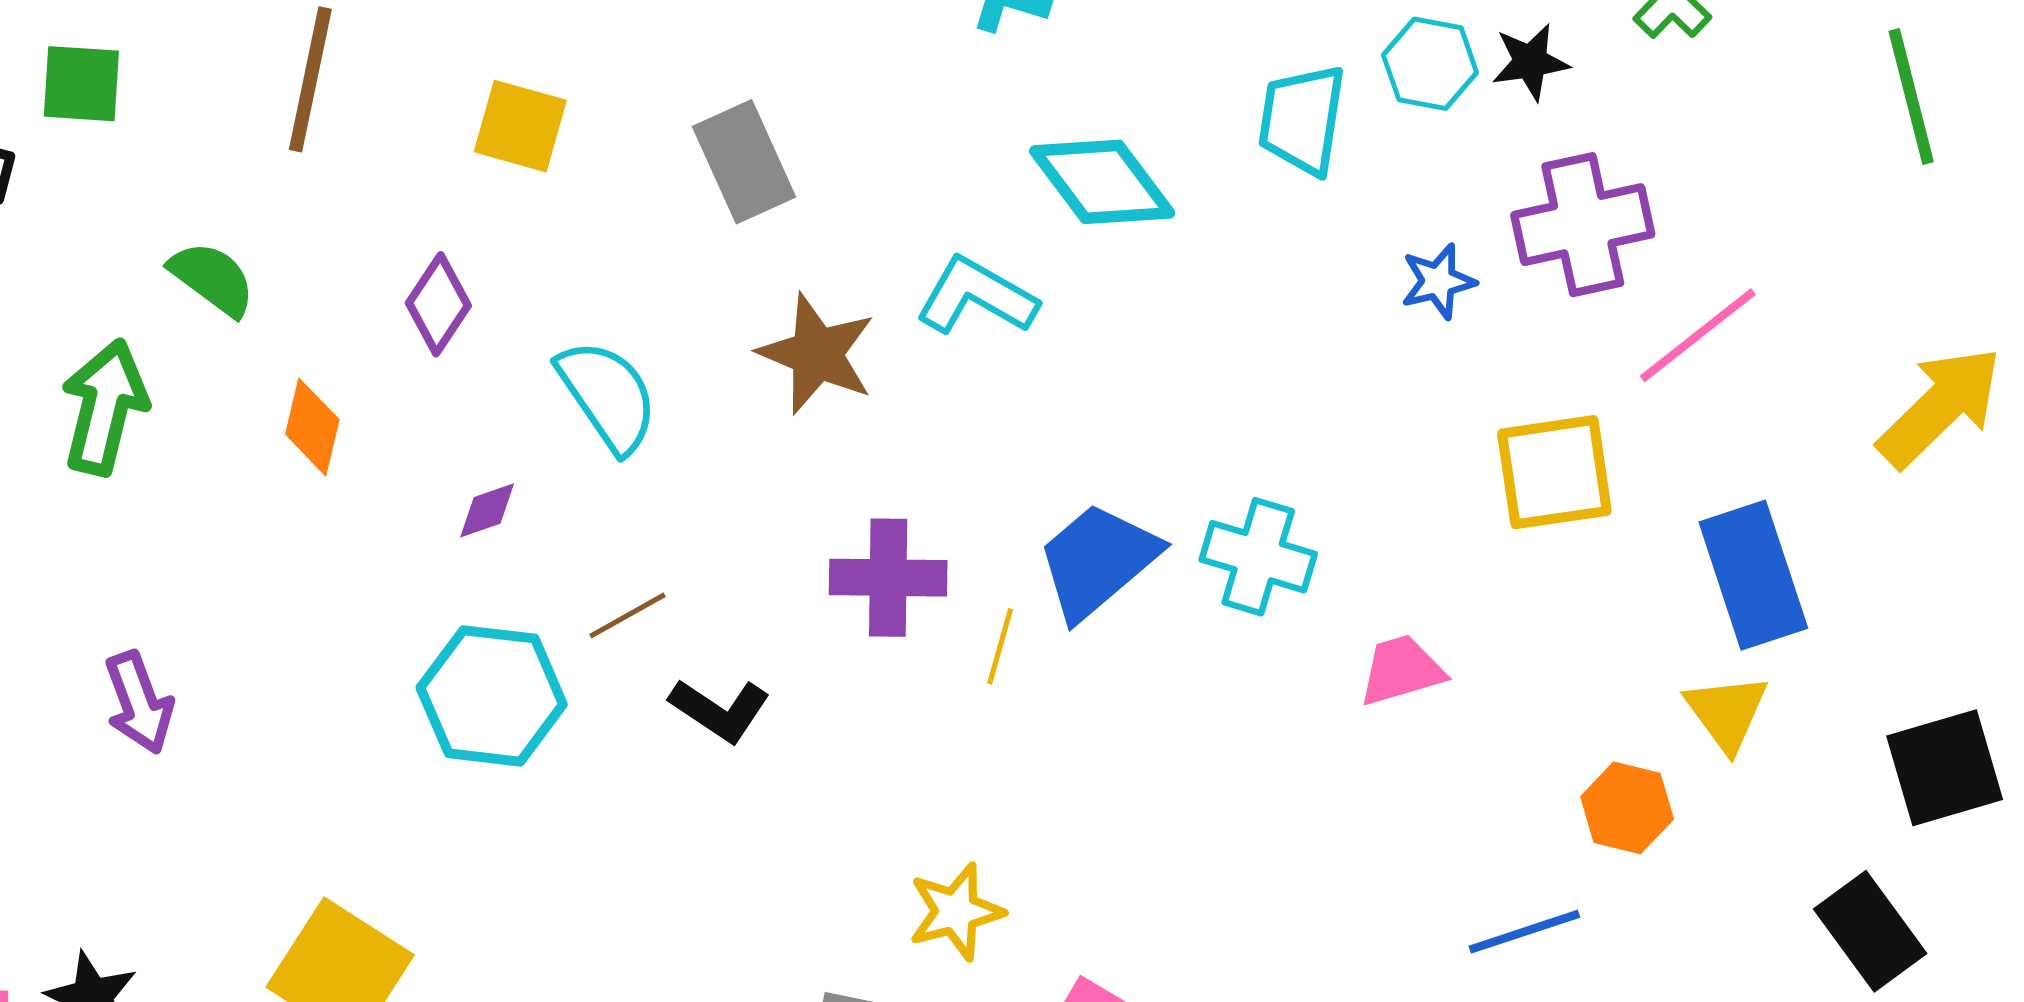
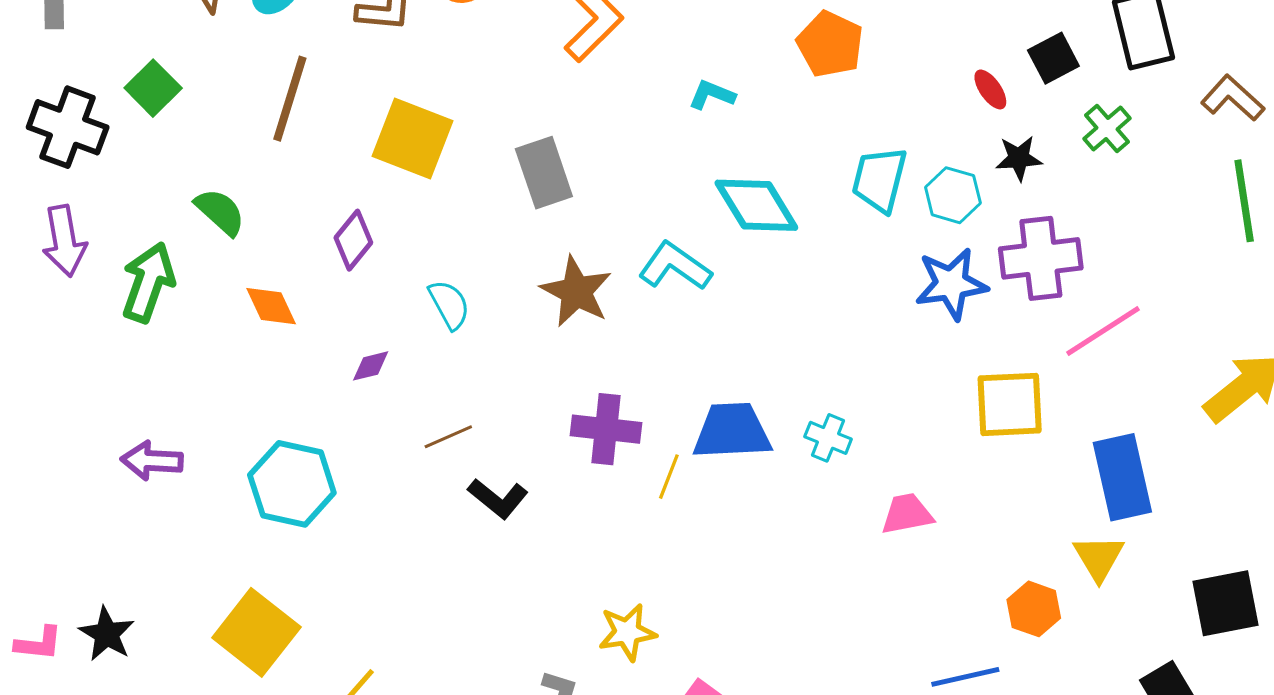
cyan hexagon: (1430, 64) -> (953, 195), moved
green square: (81, 84) -> (153, 88), turned 36
yellow square: (520, 126) -> (412, 139), size x1.4
blue star: (1438, 281) -> (951, 284), size x1.6
cyan semicircle: (608, 396) -> (449, 304), size x0.7
orange diamond: (312, 427) -> (271, 306), turned -44
cyan cross: (1258, 557) -> (828, 438), size x0.7
blue trapezoid: (1098, 561) -> (732, 431), turned 32
cyan hexagon: (492, 696) -> (292, 484), moved
purple arrow: (139, 703) -> (152, 461), turned 108

